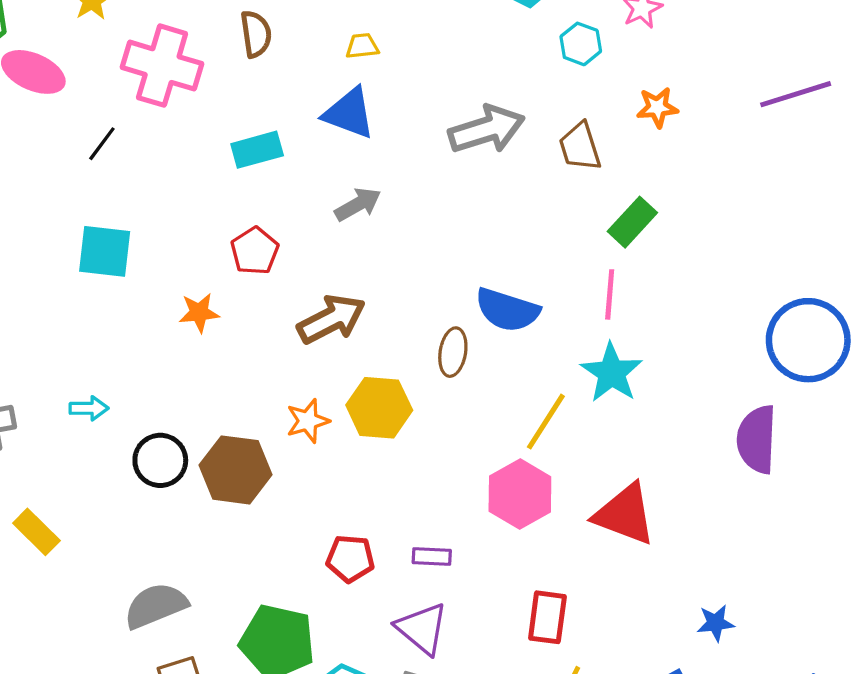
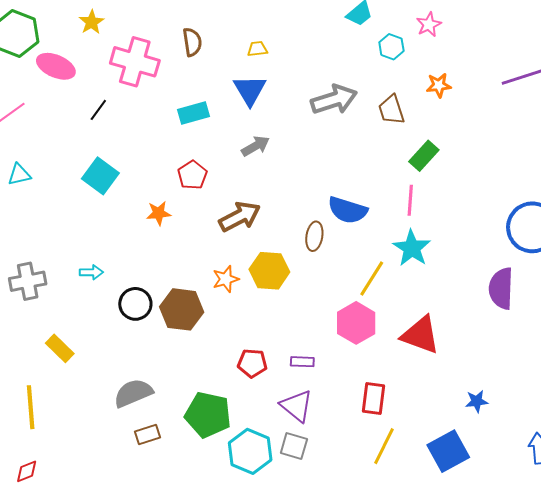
blue triangle: (349, 113) -> (250, 90), turned 39
cyan square: (105, 251) -> (100, 176), turned 30

